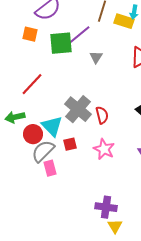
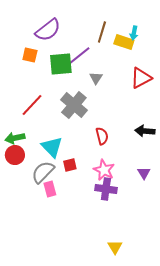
gray cross: (78, 109) -> (74, 105), moved
red circle: (33, 134) -> (15, 155), moved
purple cross: (106, 207) -> (106, 189), moved

